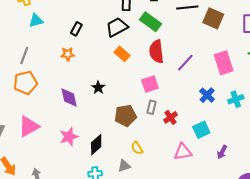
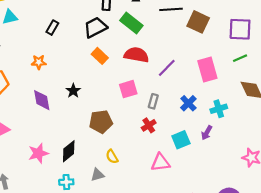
red semicircle: (156, 52) -> (136, 55), turned 105
orange star: (68, 54) -> (39, 62), moved
gray rectangle: (151, 107) -> (153, 101), moved
pink star: (69, 137) -> (38, 153), moved
purple arrow: (222, 152) -> (207, 133), moved

